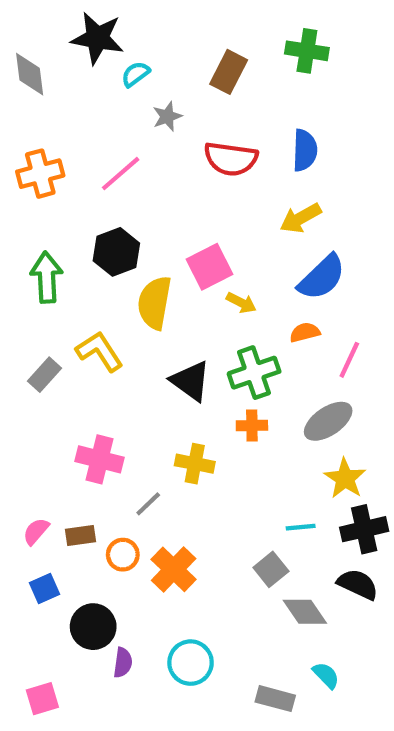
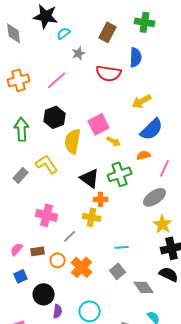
blue semicircle: (305, 150) -> (136, 57), moved
orange cross: (252, 425) -> (101, 199), moved
cyan line: (301, 527) -> (122, 247), moved
gray square: (271, 569) -> (118, 271), moved

